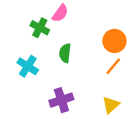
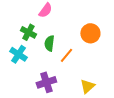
green cross: (40, 28) -> (28, 32), moved
orange line: (113, 66) -> (66, 55), moved

